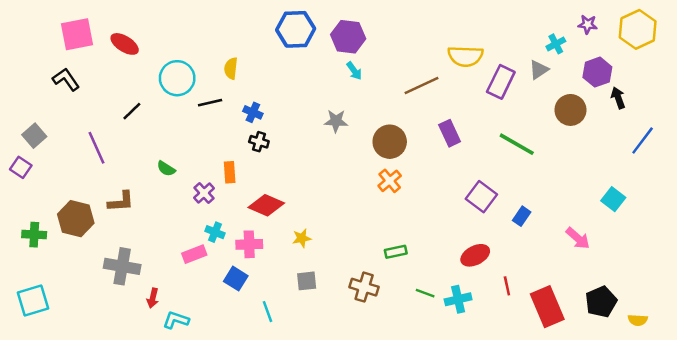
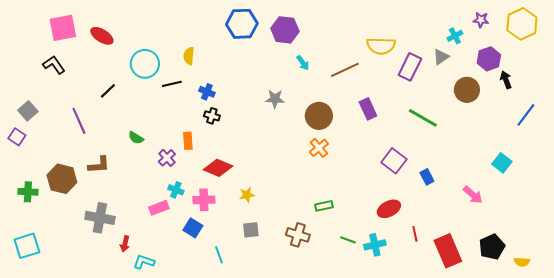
cyan arrow: (354, 71) -> (303, 63), moved
blue rectangle: (522, 216) -> (427, 177), turned -63

